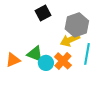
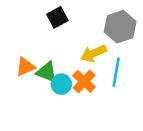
gray hexagon: (77, 25) -> (120, 27), moved
orange triangle: (13, 60) -> (25, 67), moved

